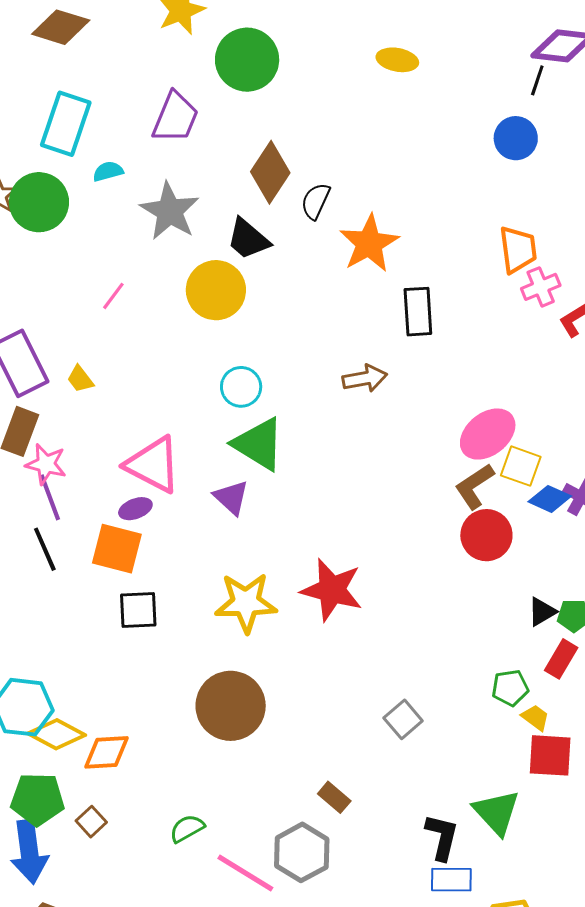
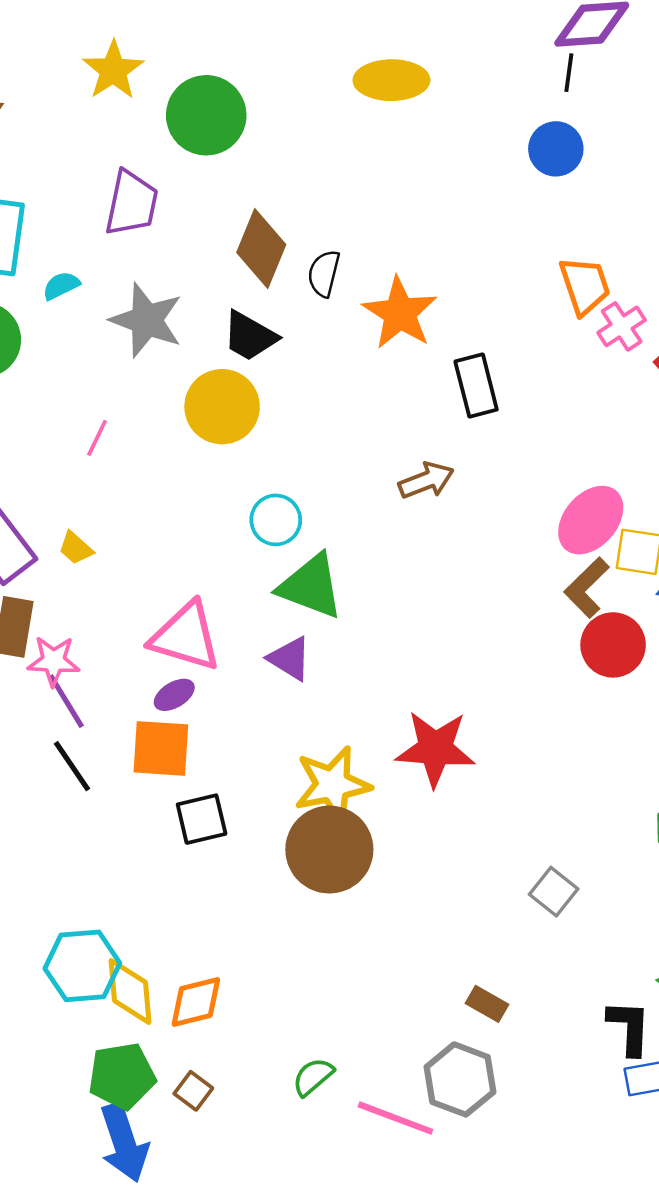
yellow ellipse: (397, 60) -> (391, 80), size x1.4
brown circle: (231, 706) -> (329, 850), moved
yellow diamond: (57, 734) -> (130, 991), turned 68

